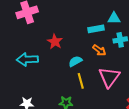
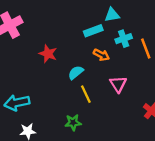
cyan arrow: (27, 59) -> (17, 103), moved
pink triangle: (109, 77) -> (118, 84), size x0.7

